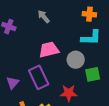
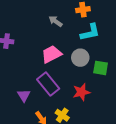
gray arrow: (44, 17) -> (56, 21), moved
green square: (93, 74) -> (101, 68), turned 35

